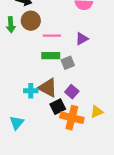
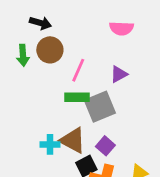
pink line: (52, 36) -> (78, 70), turned -66
gray square: (68, 63) -> (100, 107), size x1.6

